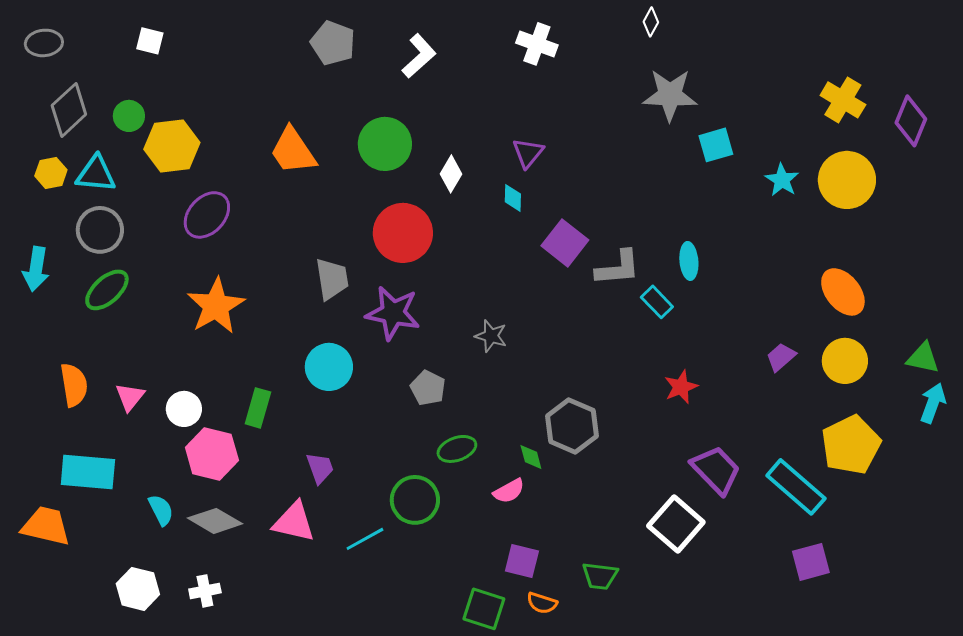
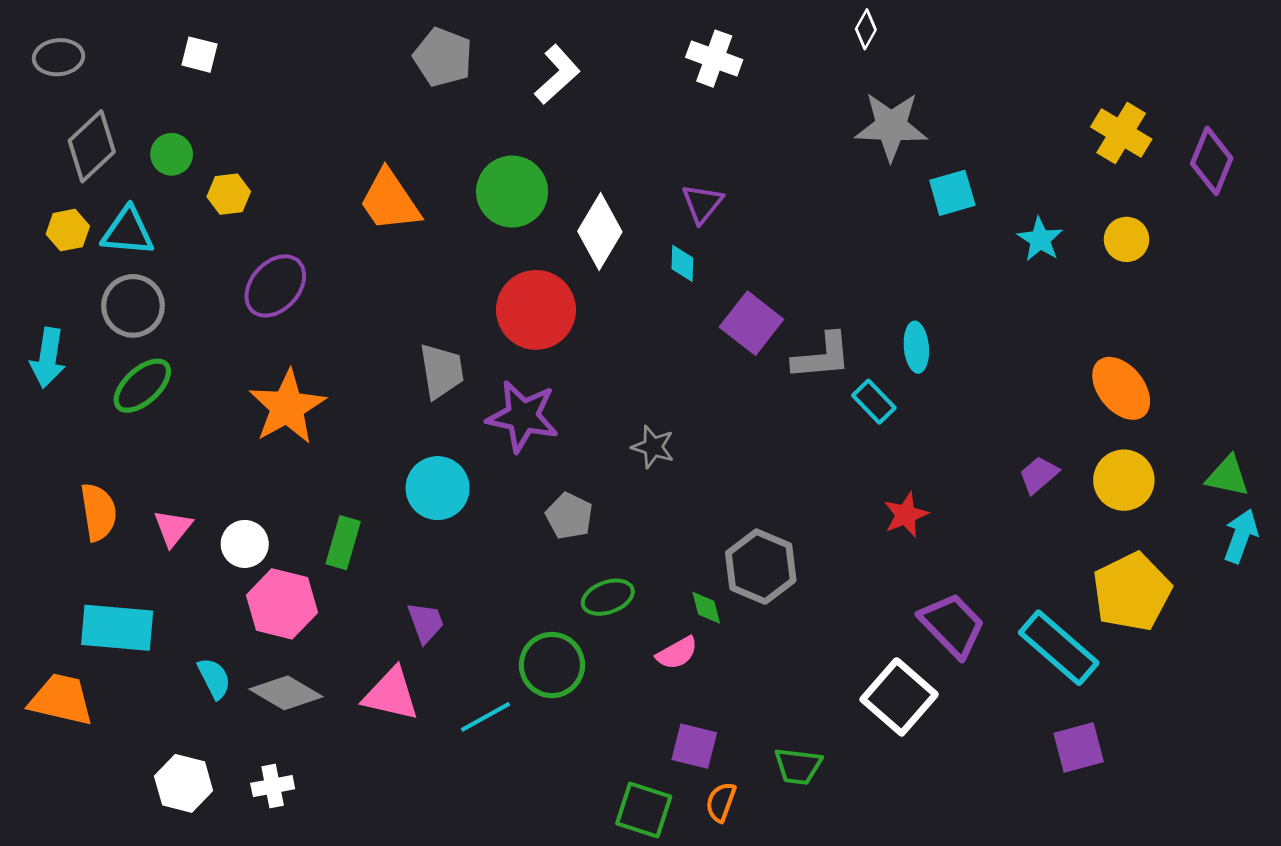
yellow hexagon: (172, 146) -> (229, 194), size x0.6
white diamond: (451, 174) -> (600, 231), size x1.5
yellow circle: (847, 180) -> (1127, 239), size x0.6
orange semicircle: (542, 603) -> (721, 802), turned 92

